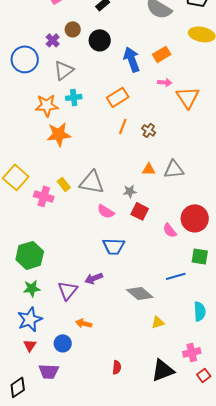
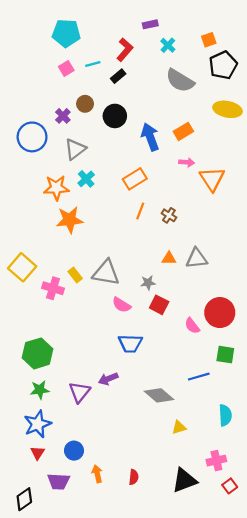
cyan cross: (74, 97) -> (86, 179), turned -35
orange arrow: (84, 323) -> (97, 474), moved, turned 63

